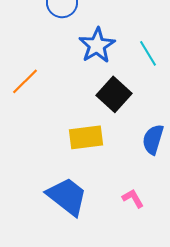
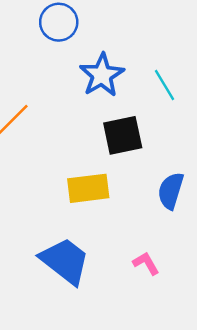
black square: (114, 94) -> (123, 135), turned 36

